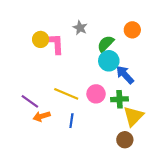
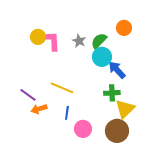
gray star: (80, 28) -> (79, 41), moved
pink circle: (96, 94) -> (83, 129), moved
brown circle: (125, 140) -> (117, 131), size x1.5

